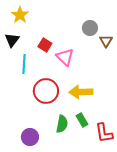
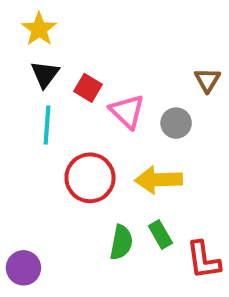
gray circle: (90, 28) -> (176, 123), moved
black triangle: (12, 40) -> (45, 74), moved
purple circle: (30, 137) -> (23, 268), moved

